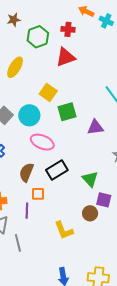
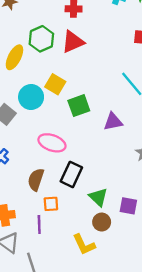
green hexagon: (38, 37) -> (41, 39), moved
cyan circle: (29, 115) -> (31, 97), moved
black rectangle: (57, 170) -> (71, 174), turned -30
green triangle: (90, 179) -> (98, 197), moved
brown circle: (90, 213) -> (102, 222), moved

